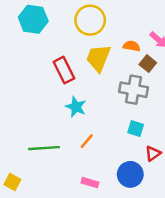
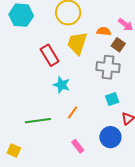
cyan square: (136, 129) -> (112, 99), turned -32
pink rectangle: (90, 183) -> (78, 146), turned 40

